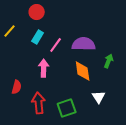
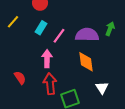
green arrow: (109, 61) -> (110, 29), moved
red semicircle: (17, 87) -> (20, 78), turned -48
red arrow: (39, 103) -> (50, 84), moved

